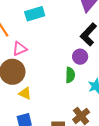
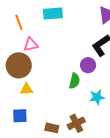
yellow triangle: (25, 93) -> (26, 89), turned -40

